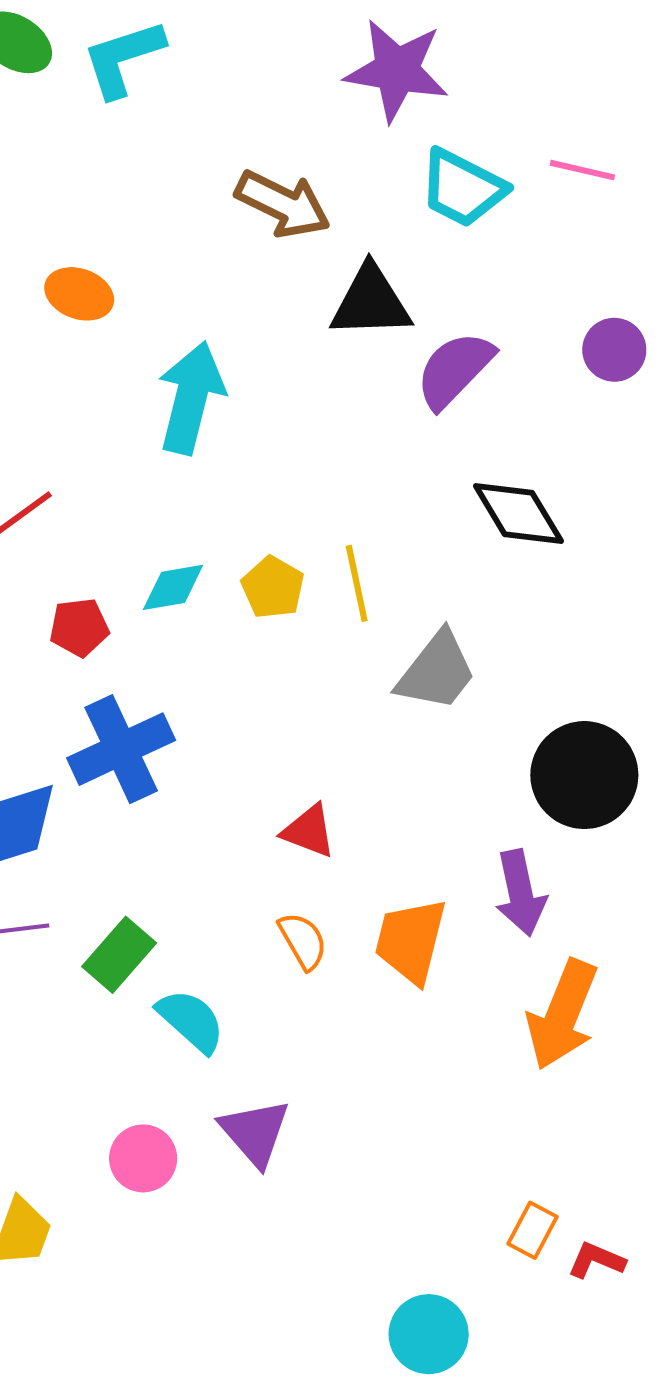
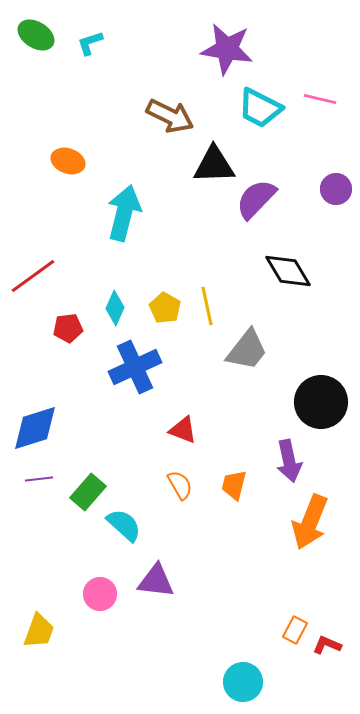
cyan L-shape: (123, 58) -> (90, 43), size x0.6
cyan diamond: (173, 587) -> (115, 308), turned -56
blue cross: (121, 749) -> (135, 367), moved
orange trapezoid: (411, 941) -> (234, 485), size x0.7
purple triangle: (255, 1132) -> (156, 581), turned -42

